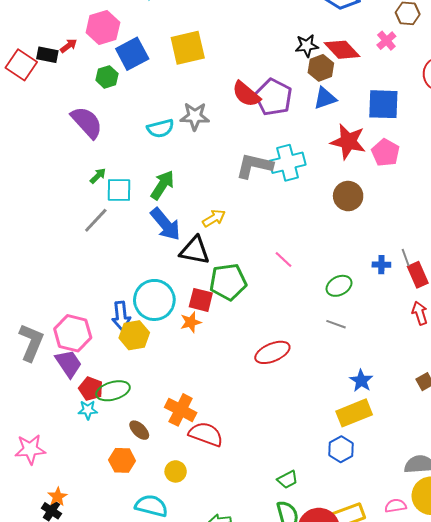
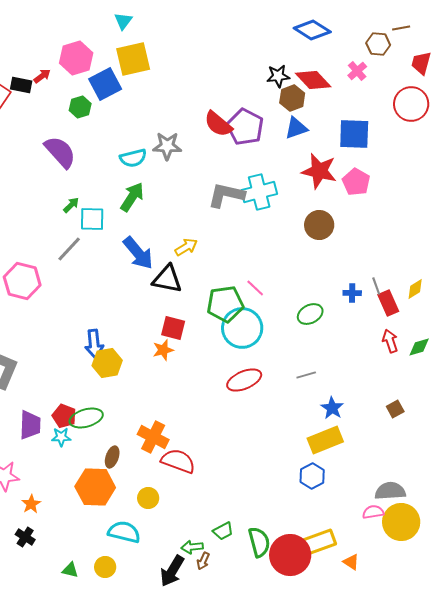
yellow square: (188, 48) -> (133, 59), moved
green arrow: (162, 185) -> (132, 197), moved
green pentagon: (228, 282) -> (225, 304), moved
cyan circle: (154, 300) -> (242, 328), moved
gray line: (336, 324) -> (306, 375), moved, turned -36
pink hexagon: (73, 333) -> (22, 281), moved
purple trapezoid: (69, 364) -> (30, 425), moved, turned 36
brown ellipse: (139, 430) -> (112, 457), turned 65
orange hexagon: (122, 460) -> (95, 487), size x1.5
green trapezoid: (288, 480) -> (223, 531), moved
orange star: (58, 497) -> (31, 504), moved
pink semicircle: (396, 506) -> (373, 512), moved

